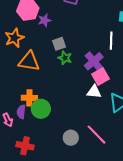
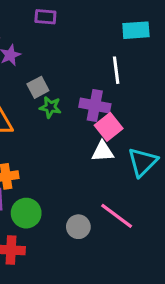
purple cross: (94, 61) -> (95, 106), turned -30
green circle: (41, 109) -> (26, 213), moved

